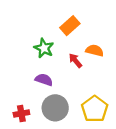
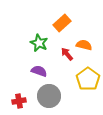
yellow pentagon: (95, 109) -> (88, 79), moved

